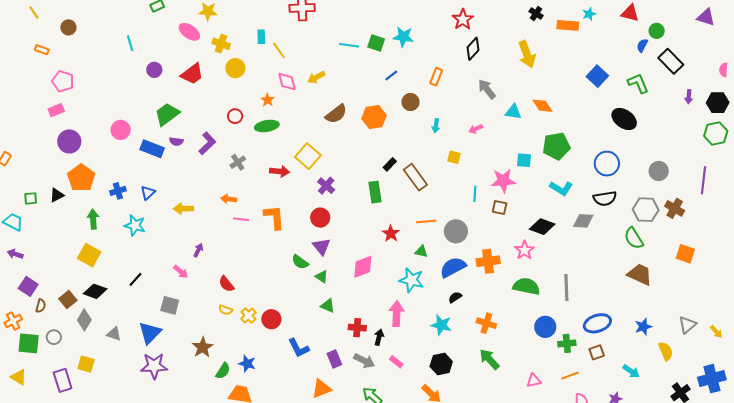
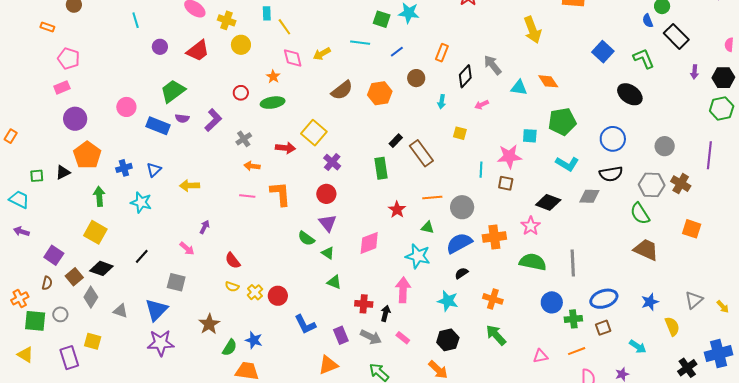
cyan line: (349, 45) -> (360, 43), moved
blue semicircle: (642, 45) -> (648, 21), turned -48
black diamond: (473, 49) -> (465, 76), moved
orange arrow: (229, 199) -> (252, 166), moved
purple square: (28, 286) -> (54, 255), moved

